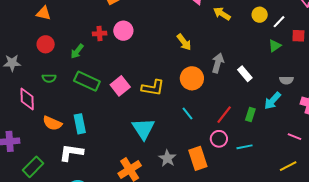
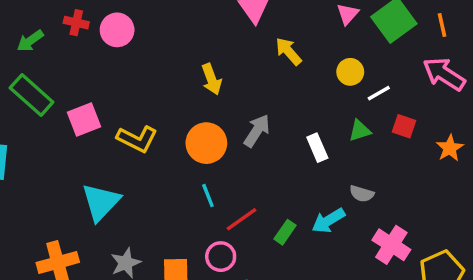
white rectangle: (245, 74) -> (317, 148), moved
cyan line: (187, 113) -> (208, 196), moved

